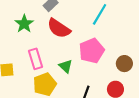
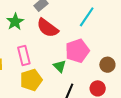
green triangle: (66, 66) -> (60, 66), moved

